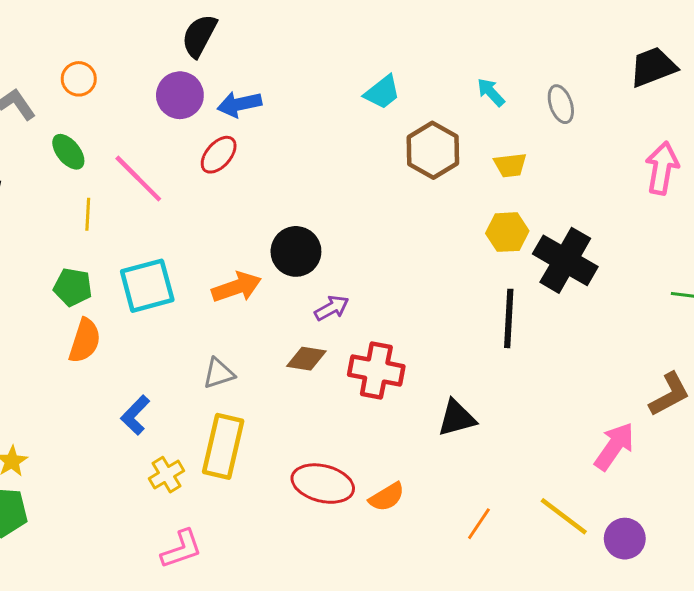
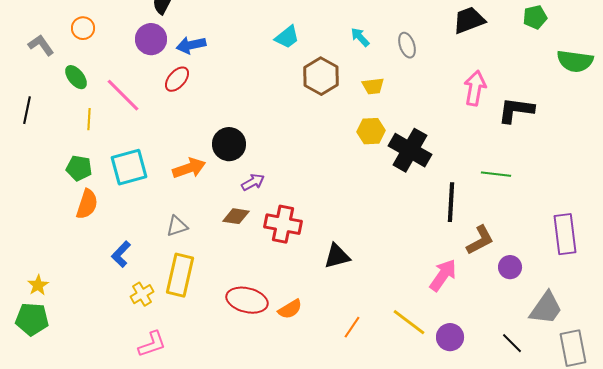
black line: (509, 318) -> (451, 202), moved

